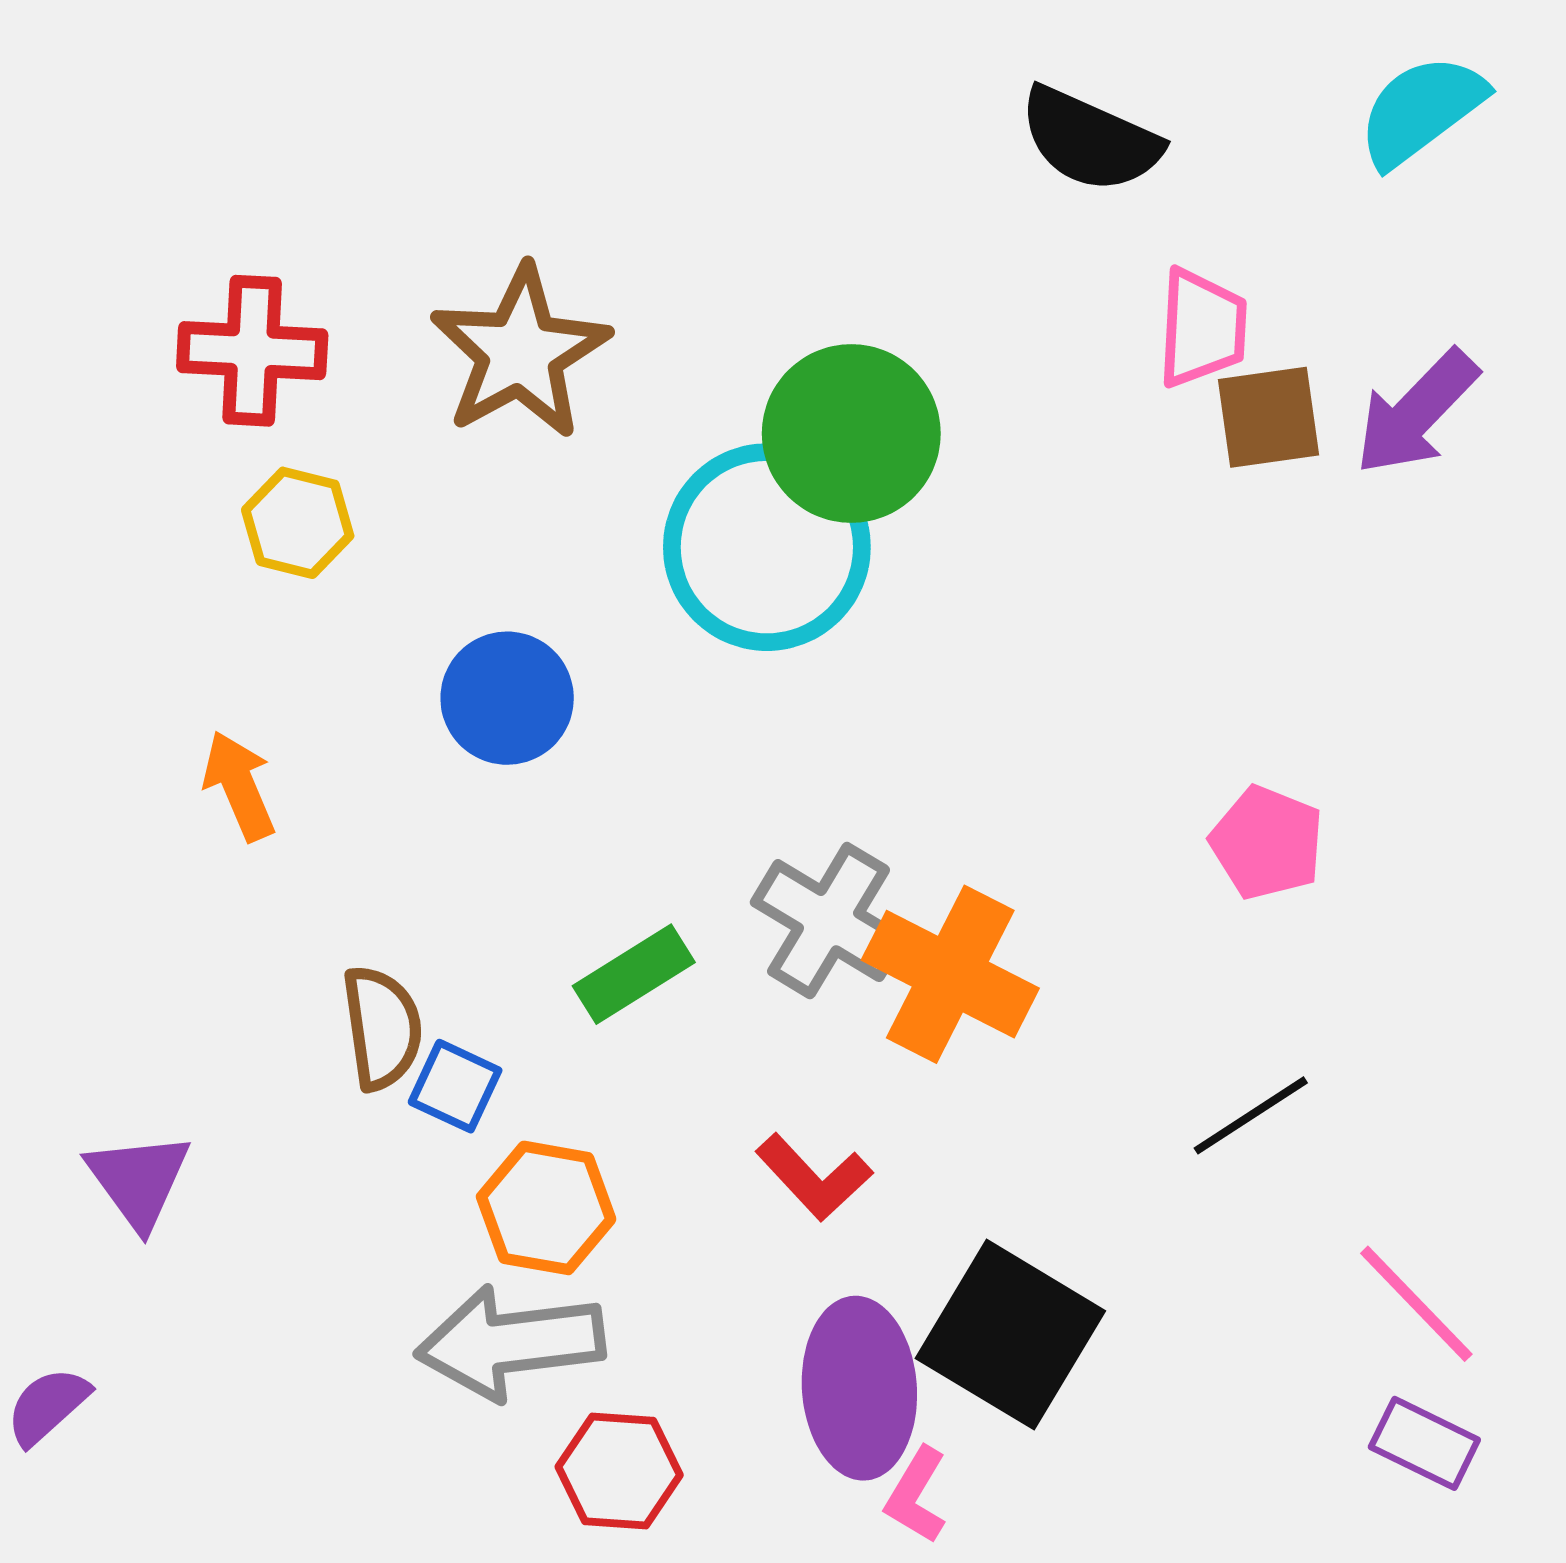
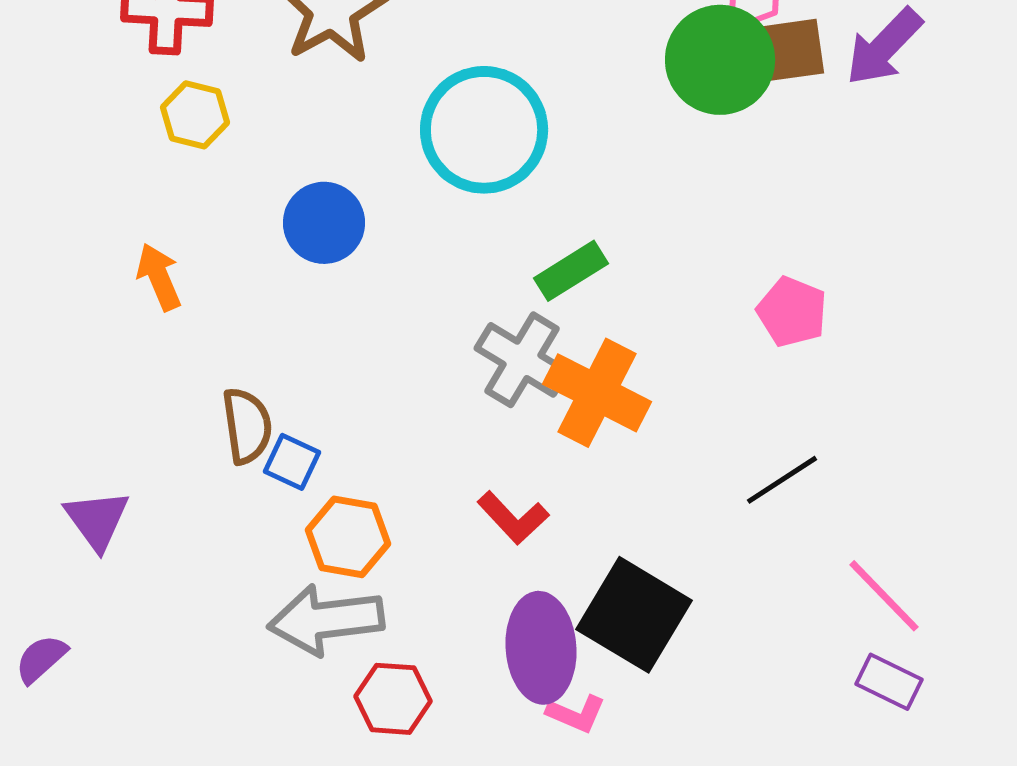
green circle: (851, 433) -> (720, 60), moved
green rectangle: (634, 974) -> (571, 271), moved
pink L-shape: (916, 1495) -> (576, 714), turned -98

